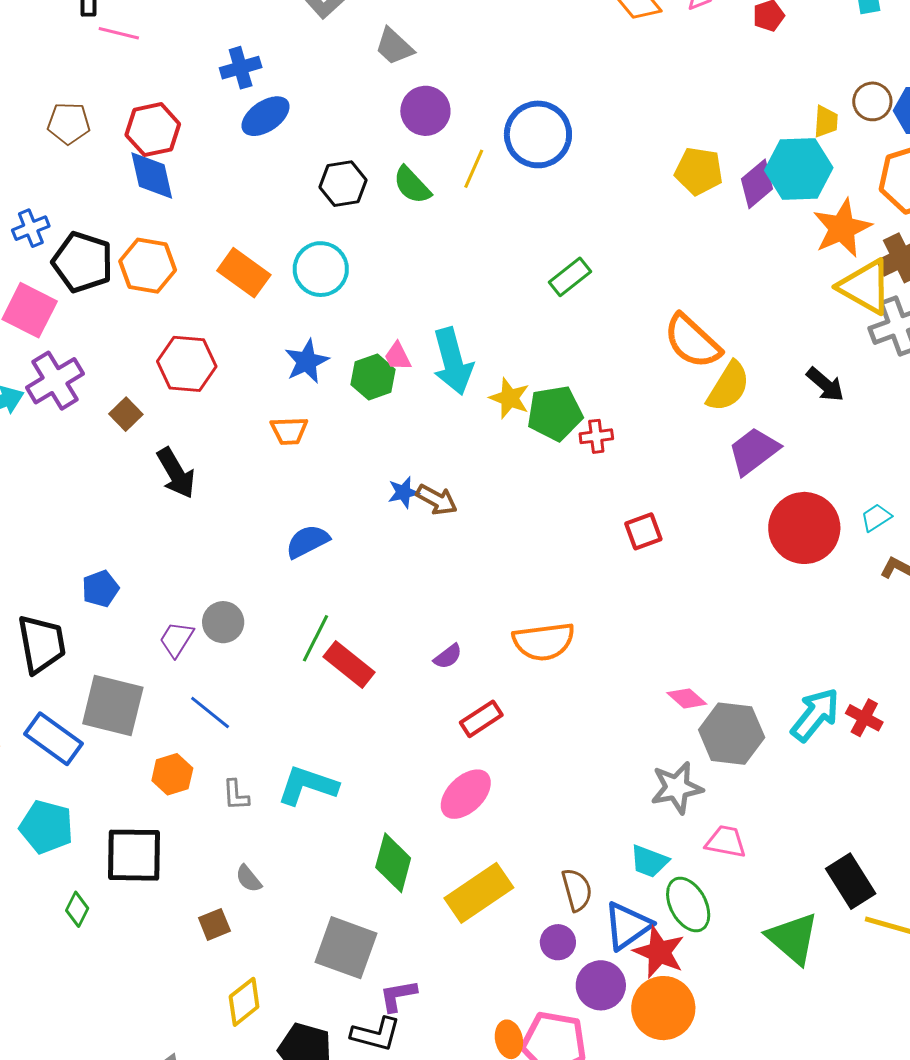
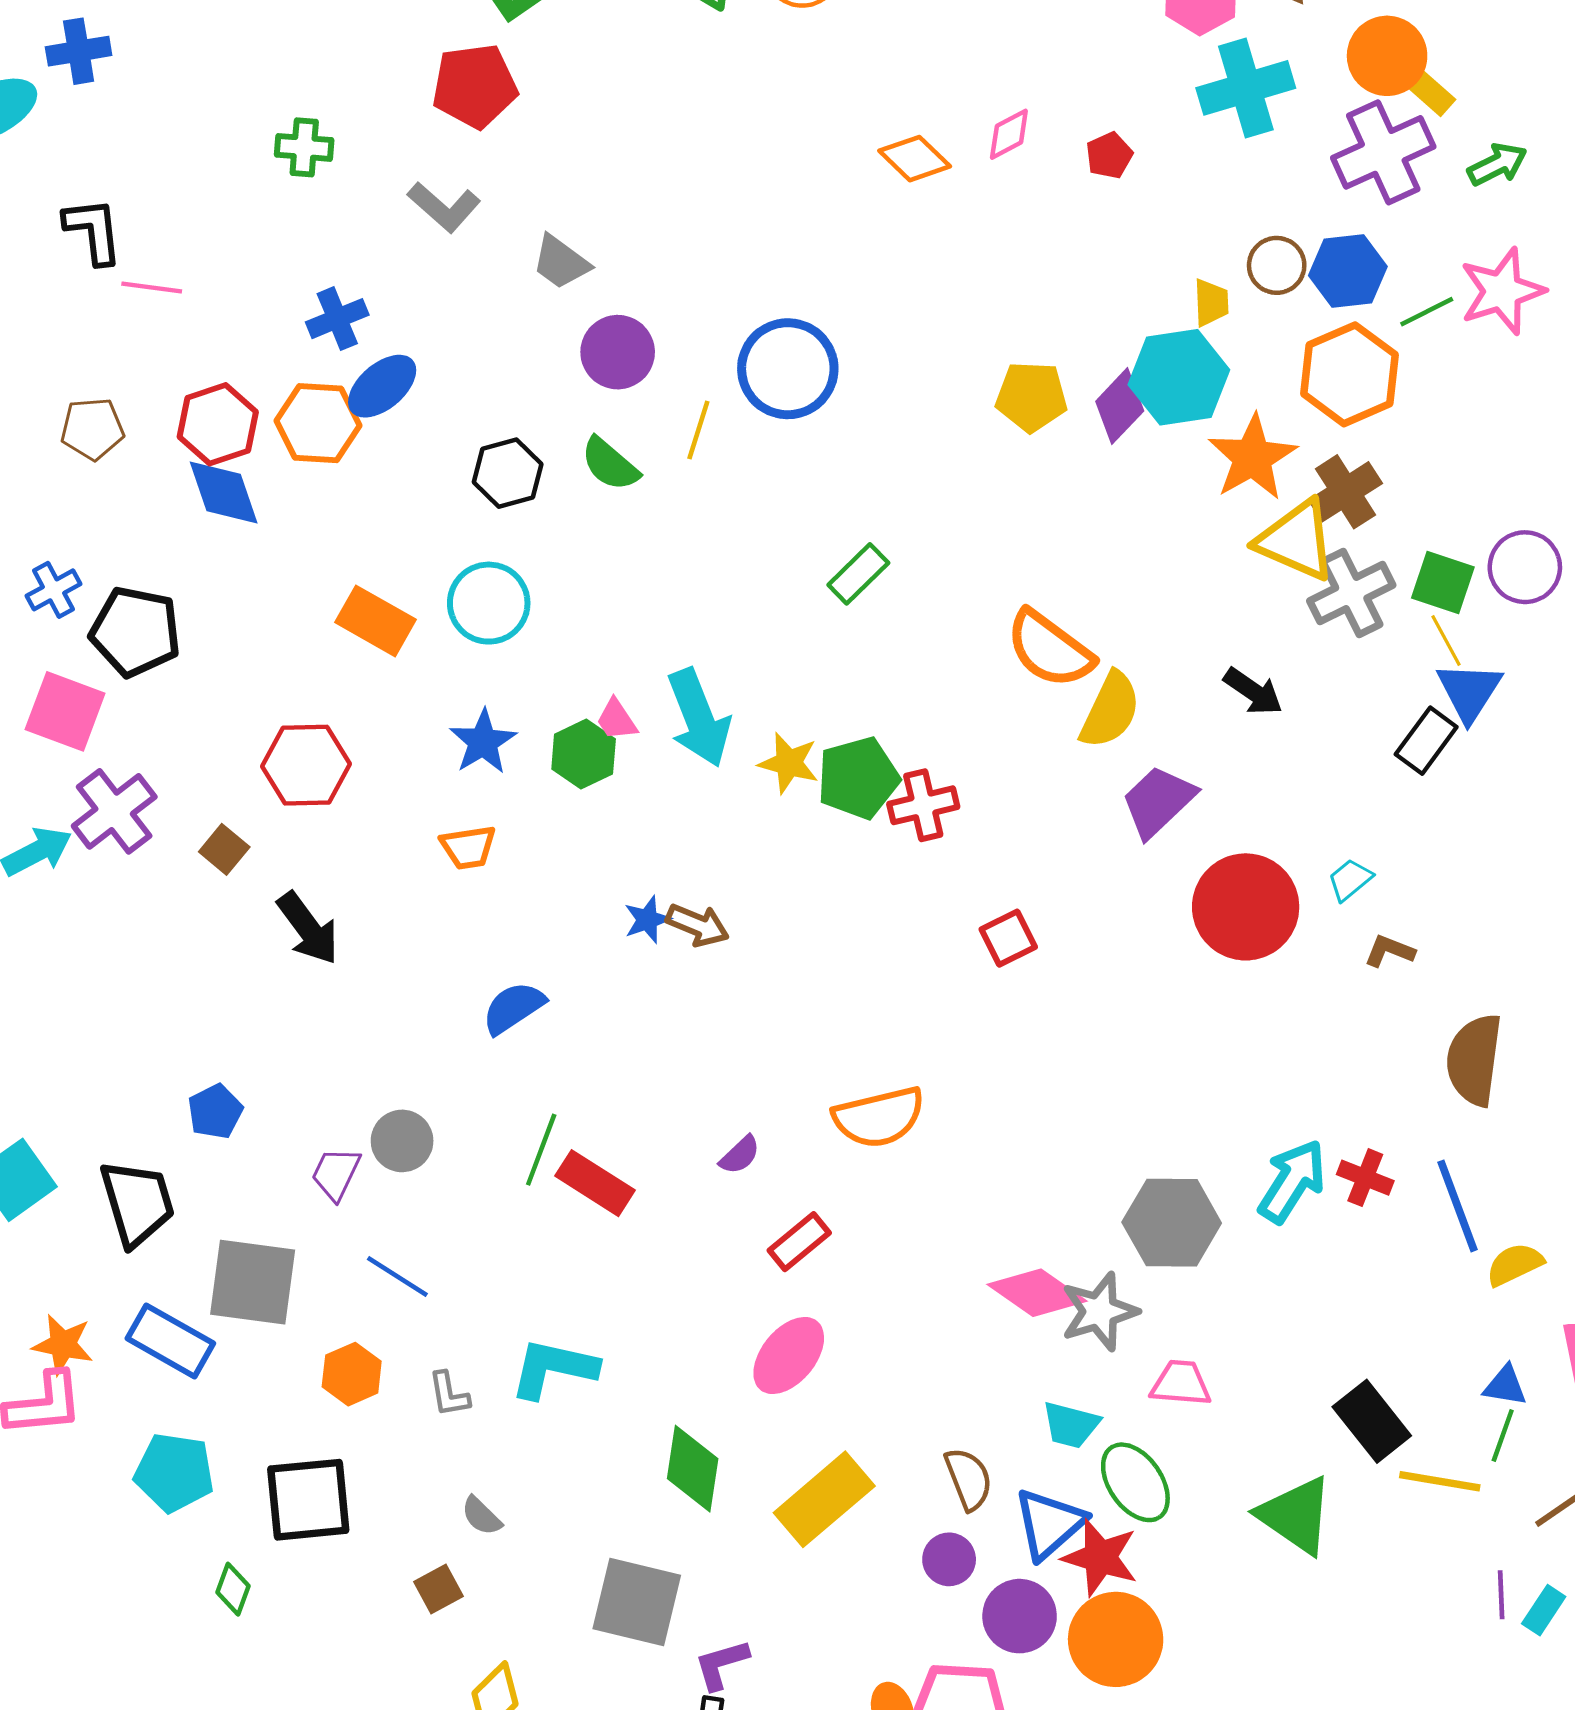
orange hexagon: (148, 266) -> (318, 423), moved
red cross: (596, 436) -> (923, 805), size x1.4
pink diamond: (687, 698) -> (1037, 1293), moved, size x1.6

